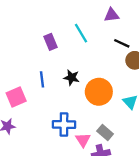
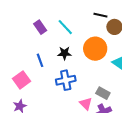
cyan line: (81, 33) -> (65, 27), moved
orange circle: (99, 92) -> (95, 49), moved
blue cross: (64, 125) -> (66, 80), moved

